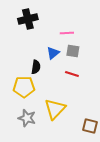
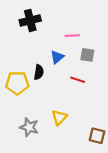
gray square: (73, 51) -> (87, 55), moved
yellow pentagon: (24, 87) -> (17, 83), moved
yellow triangle: (55, 109) -> (59, 117), size x0.7

